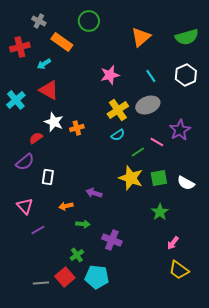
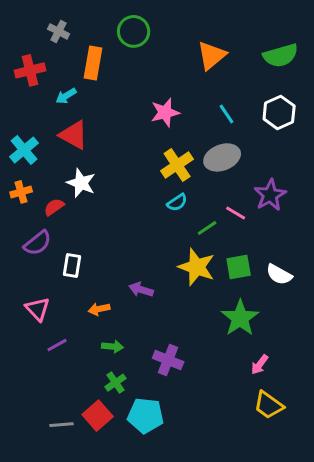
orange rectangle: (62, 42) -> (93, 63), turned 65
orange cross: (77, 128) -> (21, 192), moved
green star: (160, 212) -> (240, 318), size x1.4
green arrow: (83, 224) -> (113, 347), moved

